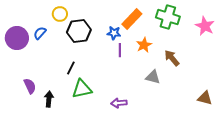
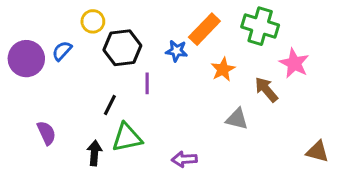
pink star: (205, 26) -> (294, 63), moved
purple line: (120, 50) -> (147, 83), moved
black arrow: (49, 99) -> (94, 153), moved

